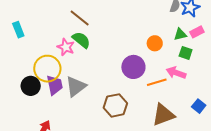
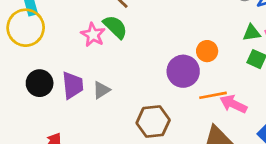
orange circle: (155, 43) -> (207, 51), moved
yellow circle: (47, 69) -> (26, 28), moved
pink arrow: (176, 73) -> (233, 104), moved
gray triangle: (76, 86) -> (101, 90), size x0.6

